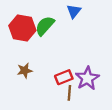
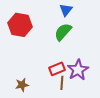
green semicircle: (45, 26) -> (63, 32), moved
brown star: (25, 70) -> (22, 85), moved

